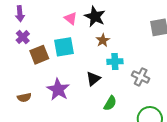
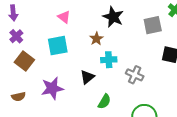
black star: (95, 17) -> (113, 17), moved
brown square: (39, 55) -> (24, 61), moved, turned -30
purple star: (58, 89) -> (52, 88), turned 30

